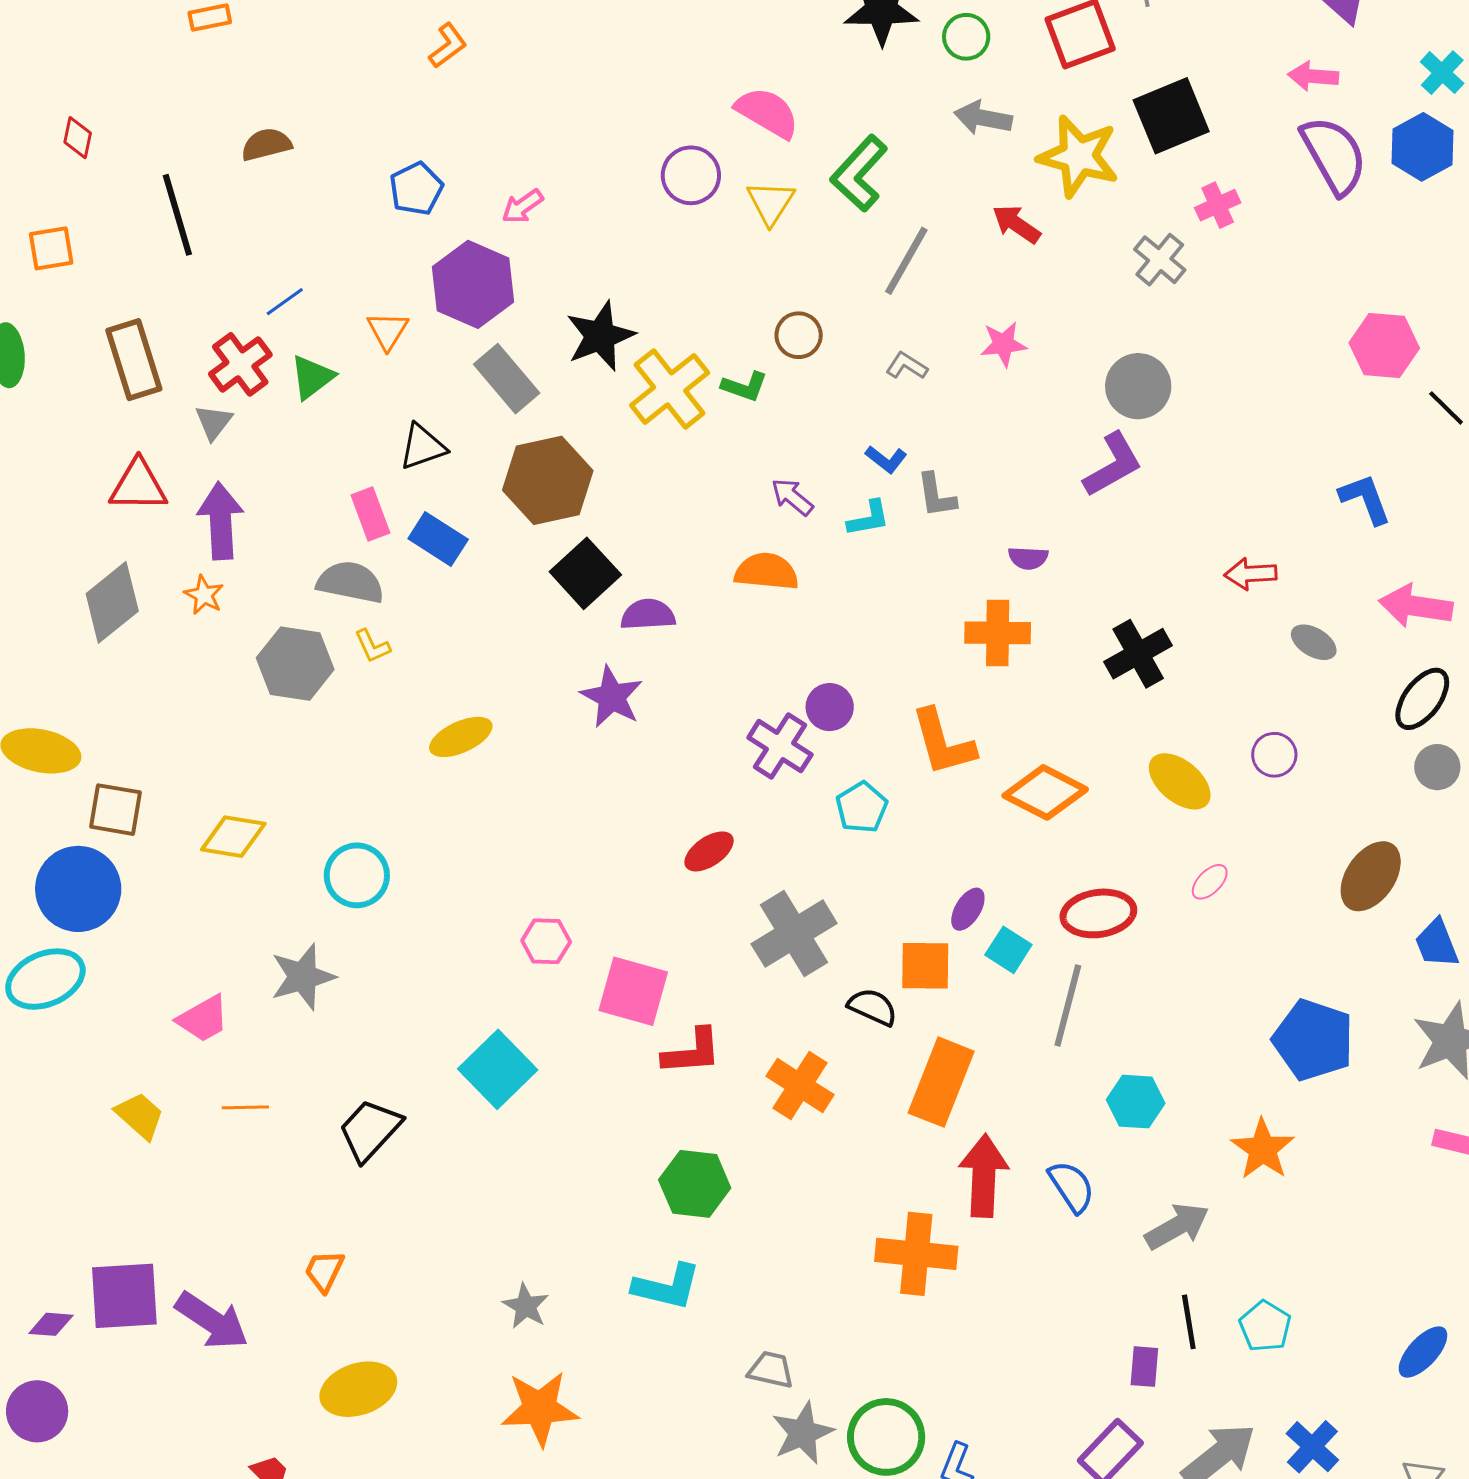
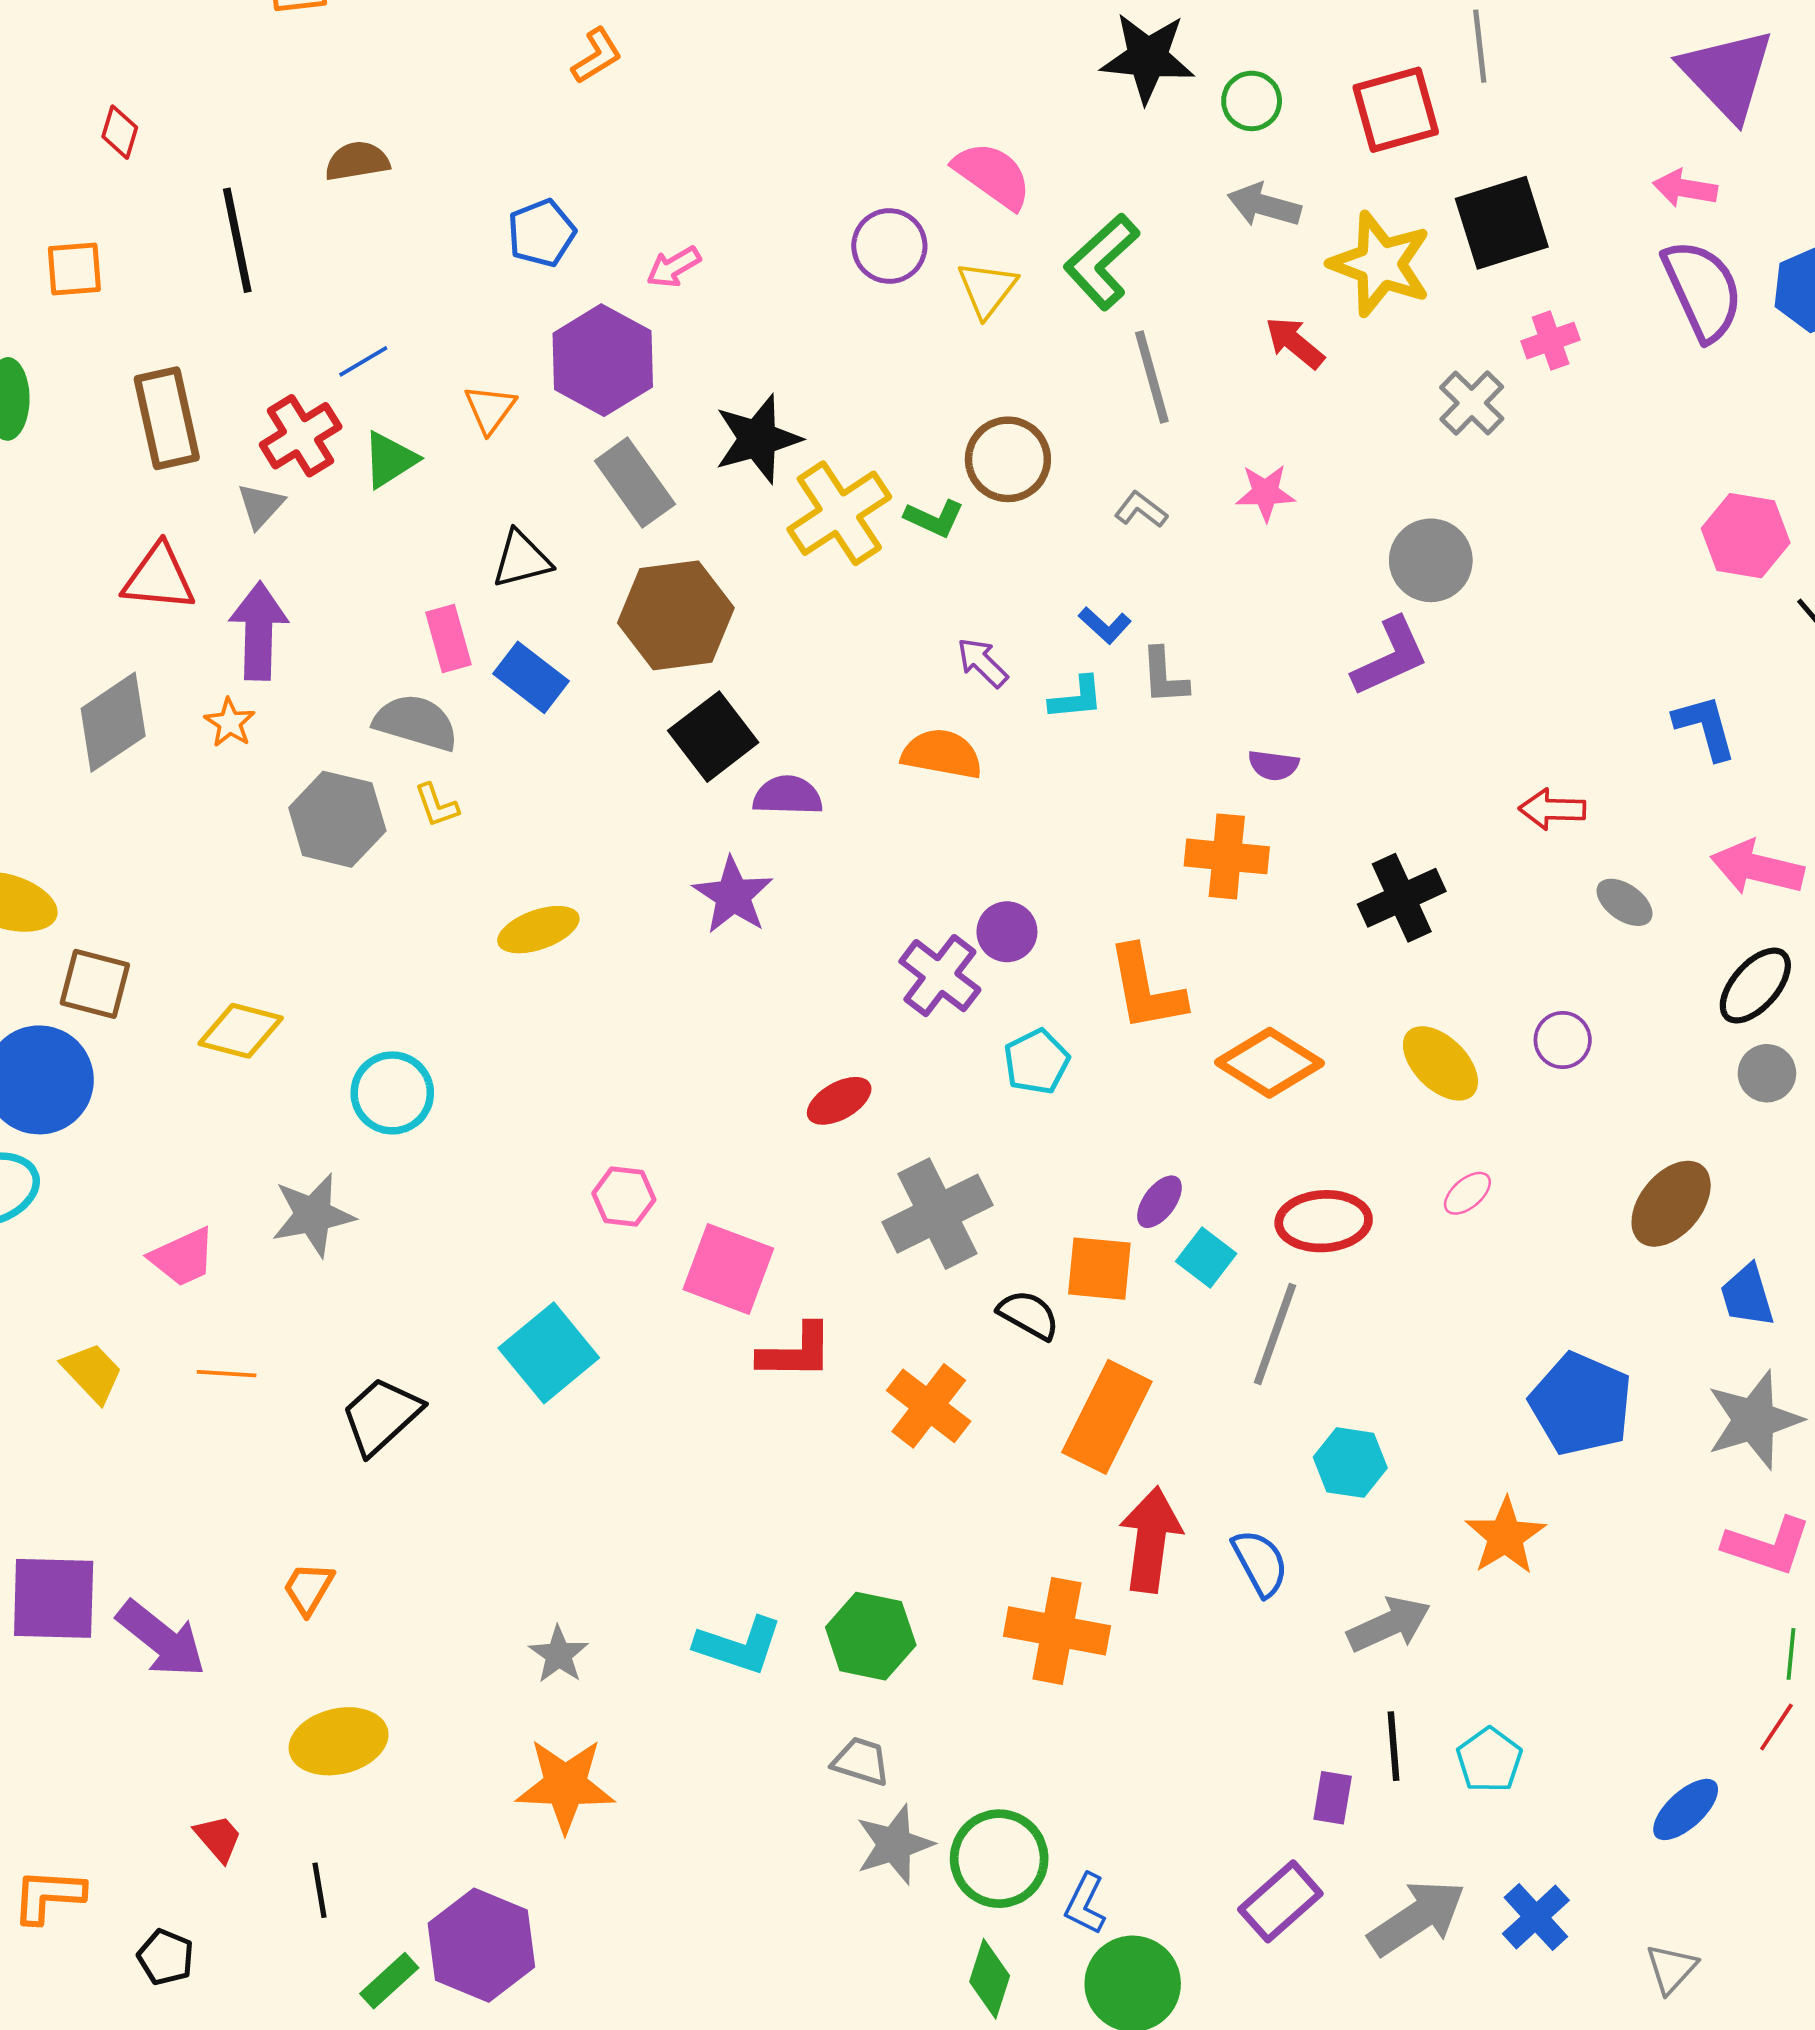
gray line: (906, 261) -> (1152, 377), turned -50
brown circle: (799, 335) -> (1008, 459), size x1.4
green hexagon: (695, 1184) -> (871, 1636), moved

